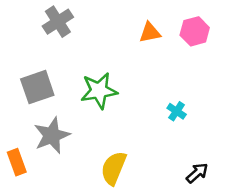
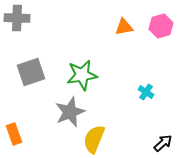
gray cross: (58, 22) -> (17, 18), moved, turned 35
gray star: (52, 135) -> (70, 112), moved

